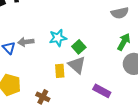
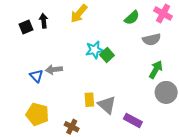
cyan star: (58, 38) -> (94, 50), moved
green square: (79, 47) -> (107, 55), moved
gray triangle: (77, 65) -> (107, 105), moved

